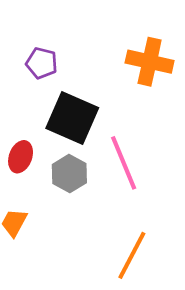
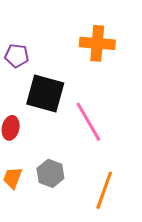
gray hexagon: (69, 174) -> (50, 173), moved

